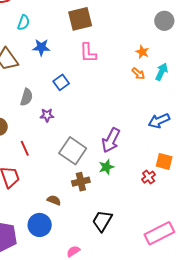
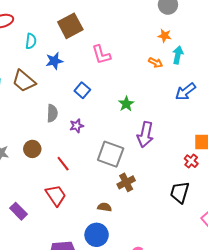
brown square: (80, 19) -> (70, 26), moved
orange star: (142, 52) -> (165, 36), moved
blue arrow: (159, 121) -> (185, 92), moved
green star: (106, 167) -> (126, 104), moved
black trapezoid: (102, 221) -> (180, 192), moved

